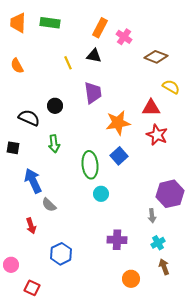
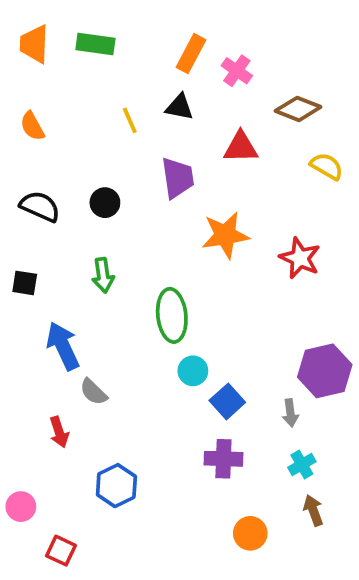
red triangle: (151, 108) -> (241, 147), moved
black semicircle: (29, 118) -> (40, 206), moved
blue square: (119, 156) -> (227, 401), moved

